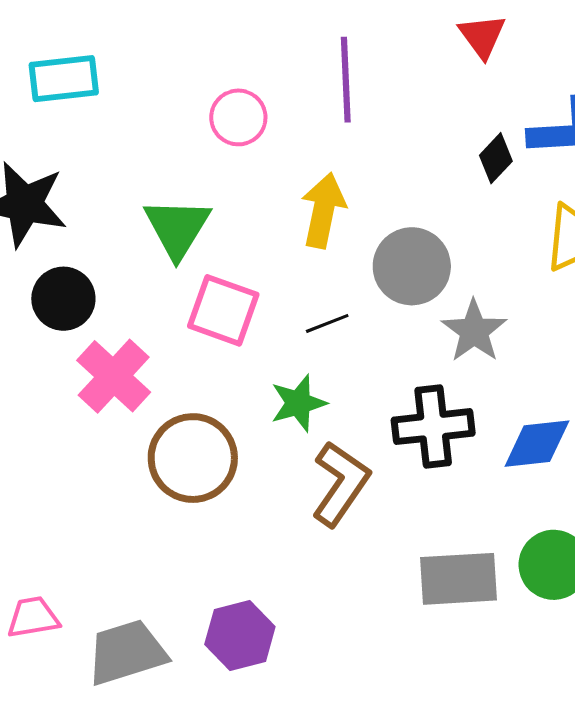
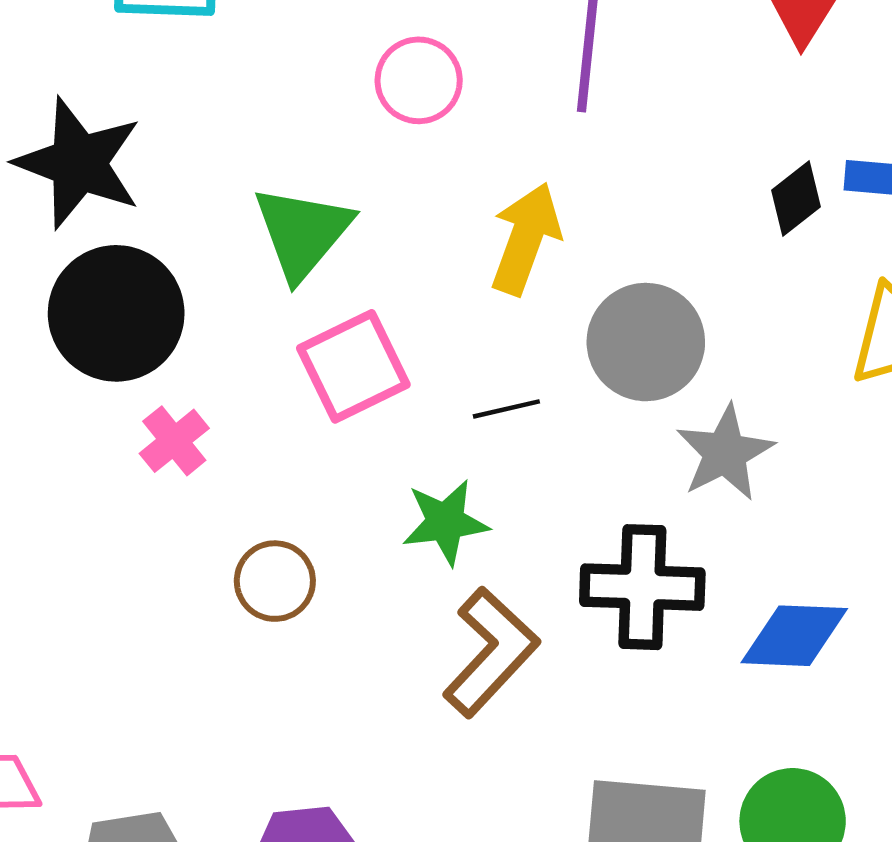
black circle: (63, 299) -> (116, 313), size x1.4
pink square: (223, 310) -> (353, 366), turned 36
pink cross: (114, 376) -> (174, 441), size x0.6
brown circle: (193, 458) -> (275, 581), size x0.6

